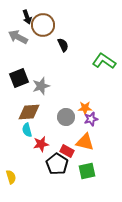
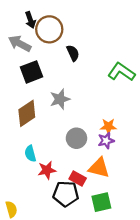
black square: (19, 78) -> (31, 72), moved
gray star: (41, 86) -> (60, 99), moved
orange star: (85, 108) -> (108, 126), moved
brown diamond: (29, 112) -> (27, 113), moved, turned -30
black pentagon: (57, 164) -> (66, 194), turned -30

